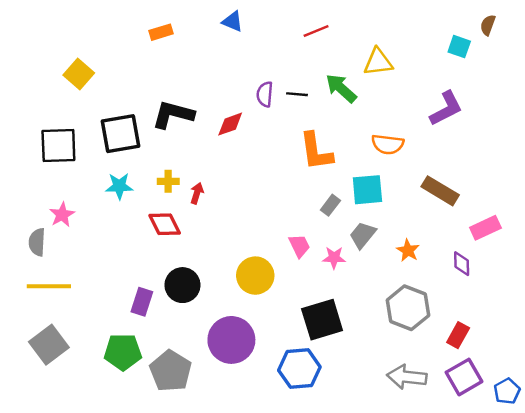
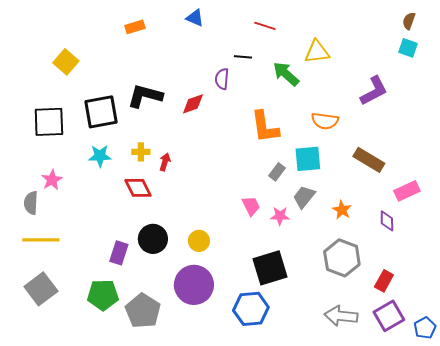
red line: (316, 31) -> (265, 26), turned 40
cyan square: (459, 47) -> (408, 48), moved
black line: (297, 94) -> (243, 57), moved
yellow circle: (255, 276) -> (199, 241), moved, size x0.7

